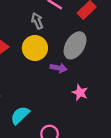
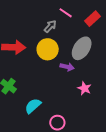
gray arrow: (37, 21) -> (50, 26), turned 64

